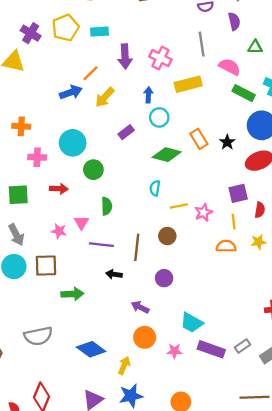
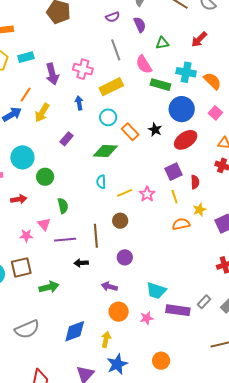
pink semicircle: (230, 67) -> (144, 64), turned -138
cyan circle: (159, 117) -> (108, 117), moved
orange semicircle: (226, 246) -> (181, 224), moved
blue diamond: (91, 349) -> (75, 331), turned -45

